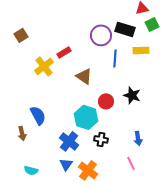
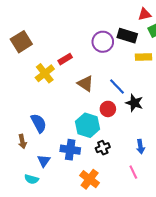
brown square: (21, 35) -> (21, 42), size x1.5
blue line: (115, 58) -> (117, 87), moved, turned -48
black cross: (101, 139) -> (103, 148), turned -32
blue cross: (69, 141) -> (70, 150), turned -30
blue triangle: (66, 164) -> (44, 161), moved

